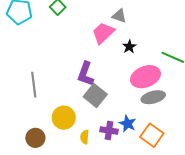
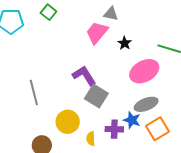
purple L-shape: (86, 74) -> (84, 76), turned 135
gray ellipse: (153, 97) -> (146, 104), moved
orange square: (152, 135) -> (158, 129), turned 30

